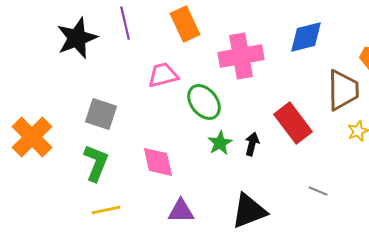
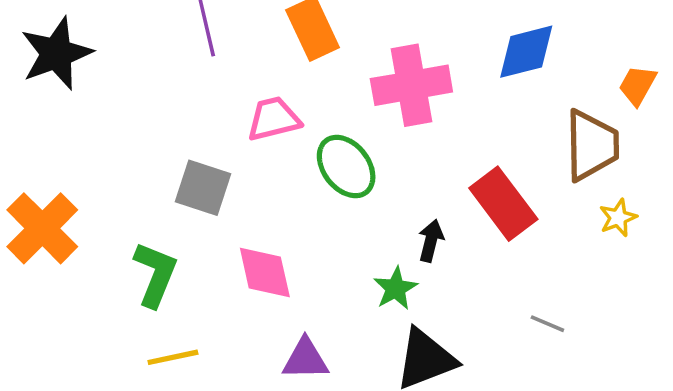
black star: (77, 38) -> (56, 53), moved
gray square: (101, 114) -> (203, 188), moved
green star: (220, 143) -> (396, 288), moved

